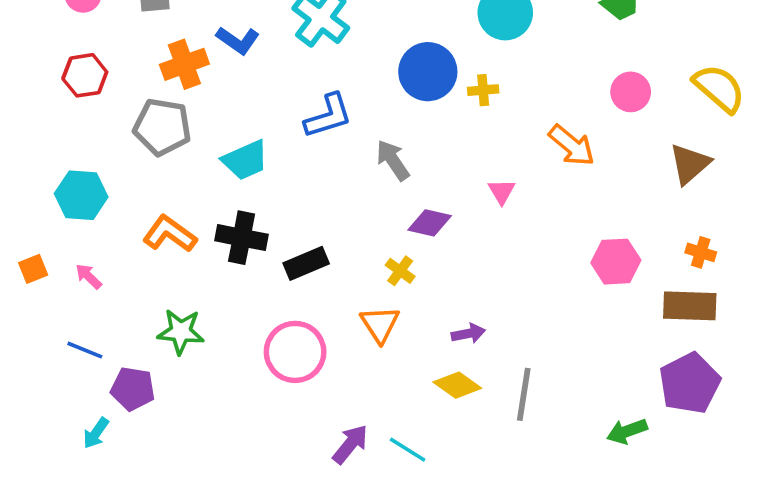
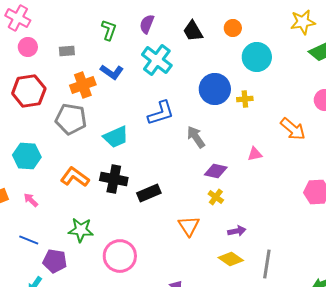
red hexagon: (85, 75) -> (29, 91), size x1.4
pink triangle: (502, 192) -> (255, 154), turned 49
yellow cross: (400, 271) -> (216, 197), moved
pink circle: (295, 352) -> (120, 256), moved

